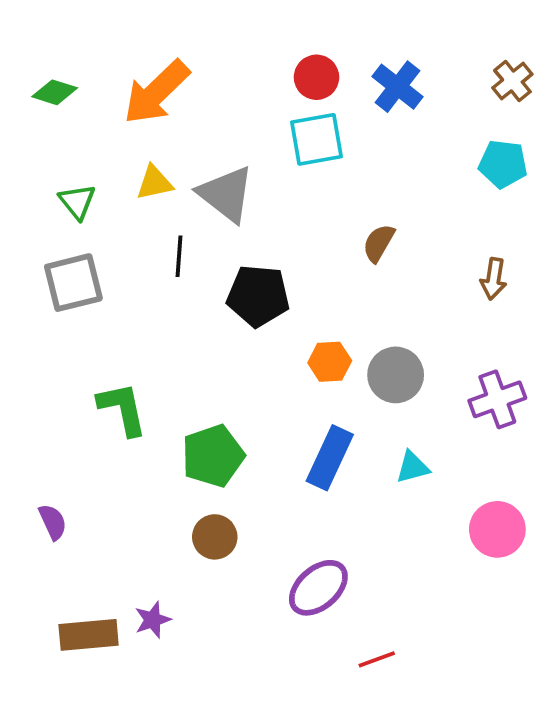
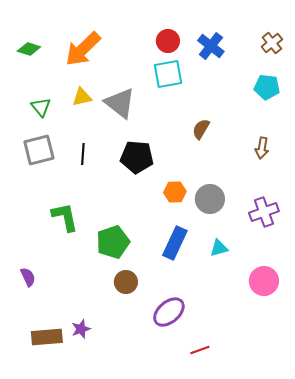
black line: (179, 256) -> (83, 154), moved
brown circle: (215, 537) -> (126, 282), moved

